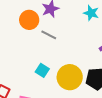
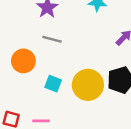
orange circle: (29, 20) -> (23, 61), moved

